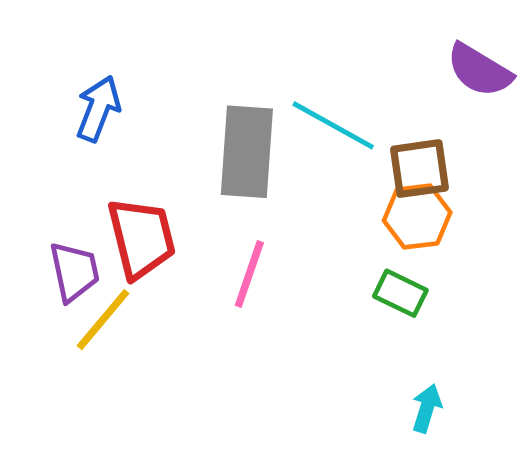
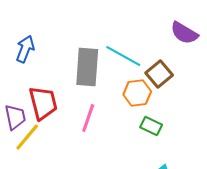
brown square: (420, 169) -> (159, 74), turned -32
orange hexagon: (417, 216) -> (137, 93), moved

